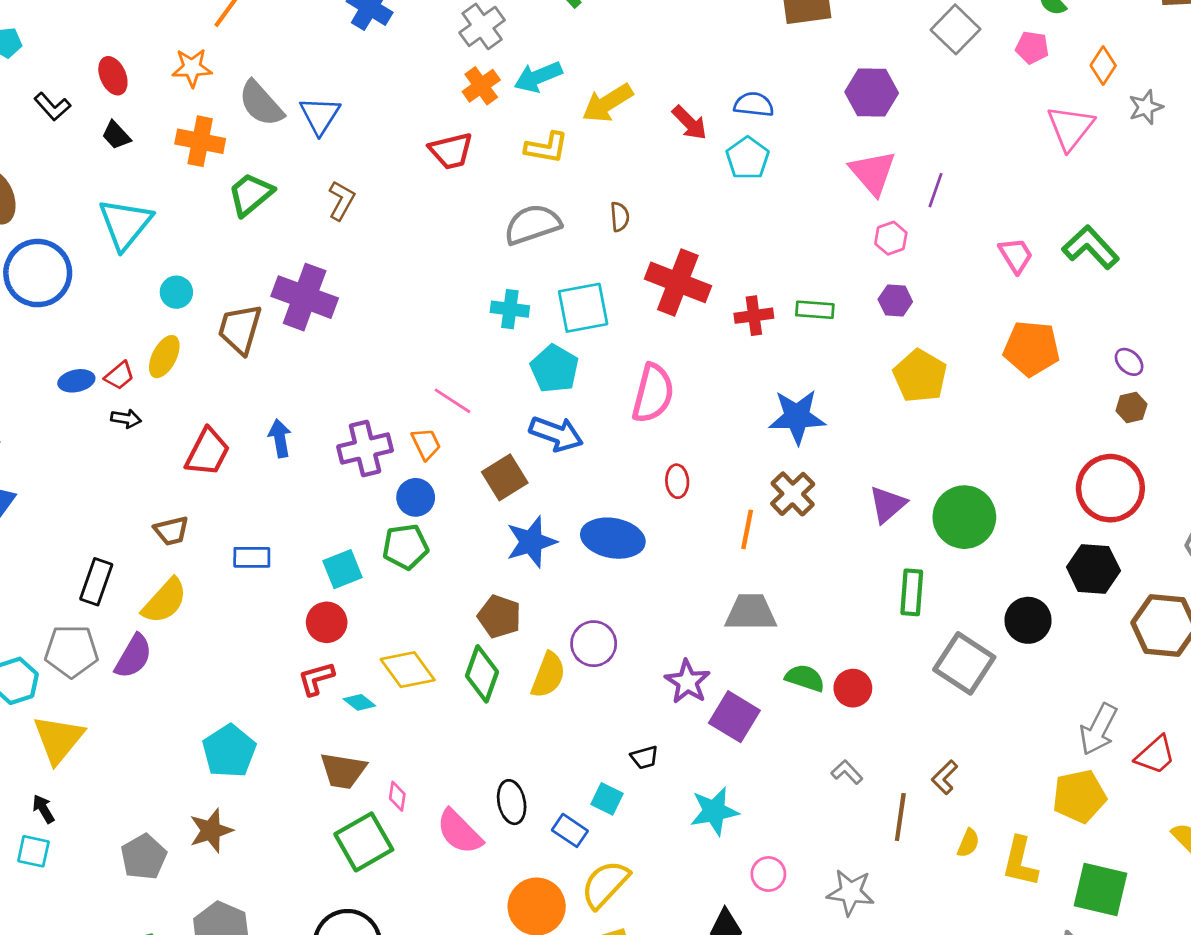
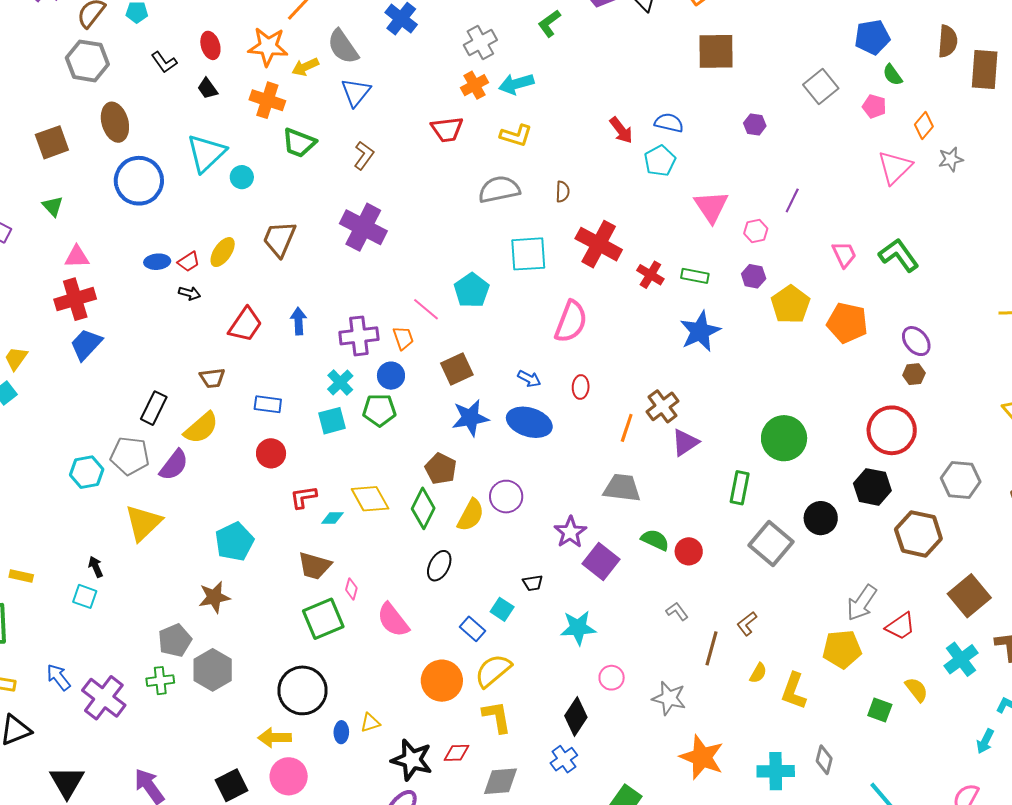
orange star: (192, 68) -> (268, 47), size x1.4
purple hexagon: (872, 92) -> (755, 124), size x0.6
yellow arrow: (608, 103) -> (305, 67), moved, size x0.7
gray semicircle: (261, 104) -> (343, 47), moved
pink triangle: (873, 173) -> (711, 207), moved
green trapezoid: (251, 194) -> (299, 143), turned -126
cyan circle: (176, 292) -> (242, 177), moved
purple cross: (305, 297) -> (363, 227), moved
cyan cross: (510, 309) -> (340, 383), moved, turned 32
red cross: (754, 316) -> (650, 275), turned 32
purple ellipse: (1129, 362) -> (916, 341), size x1.4
cyan pentagon: (554, 369) -> (472, 290), moved
yellow pentagon: (920, 376) -> (790, 305), moved
blue star: (797, 417) -> (700, 331), moved, turned -30
blue arrow: (556, 434) -> (529, 379), moved, size x0.6
purple triangle: (888, 504) -> (685, 442), moved
red circle: (327, 622) -> (271, 453), moved
cyan diamond: (359, 702) -> (332, 518), turned -45
yellow triangle: (58, 739) -> (143, 523), moved
black ellipse: (512, 802) -> (439, 566), moved, turned 32
gray pentagon: (144, 857) -> (175, 640), moved
green square: (1101, 890) -> (880, 710), moved, size x0.6

